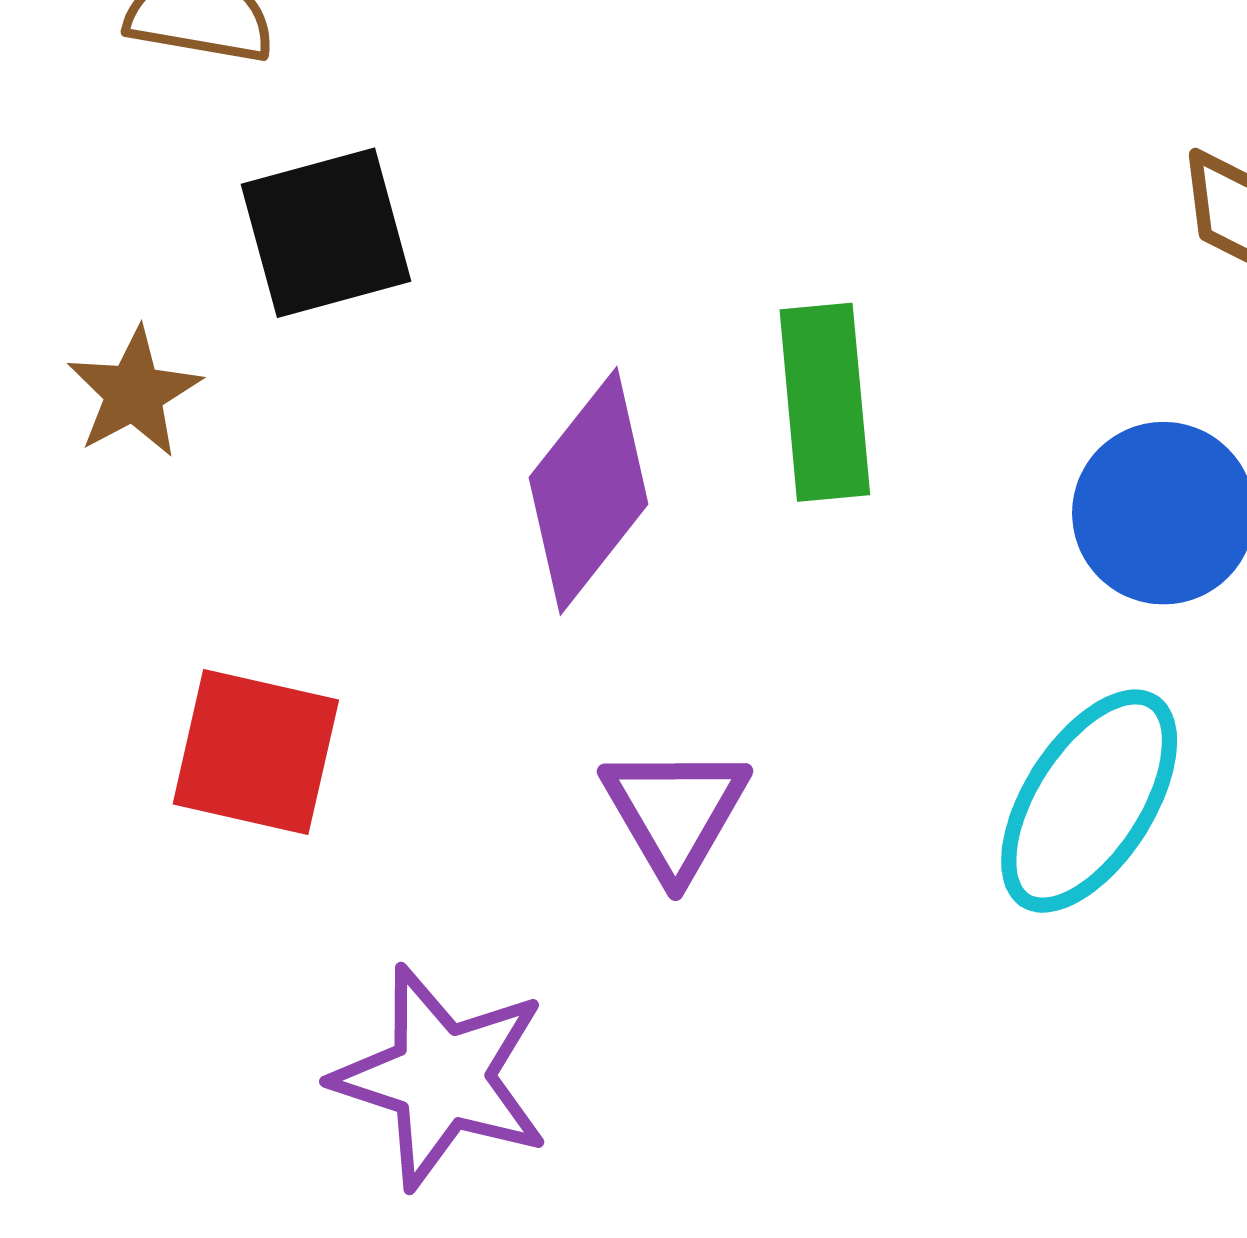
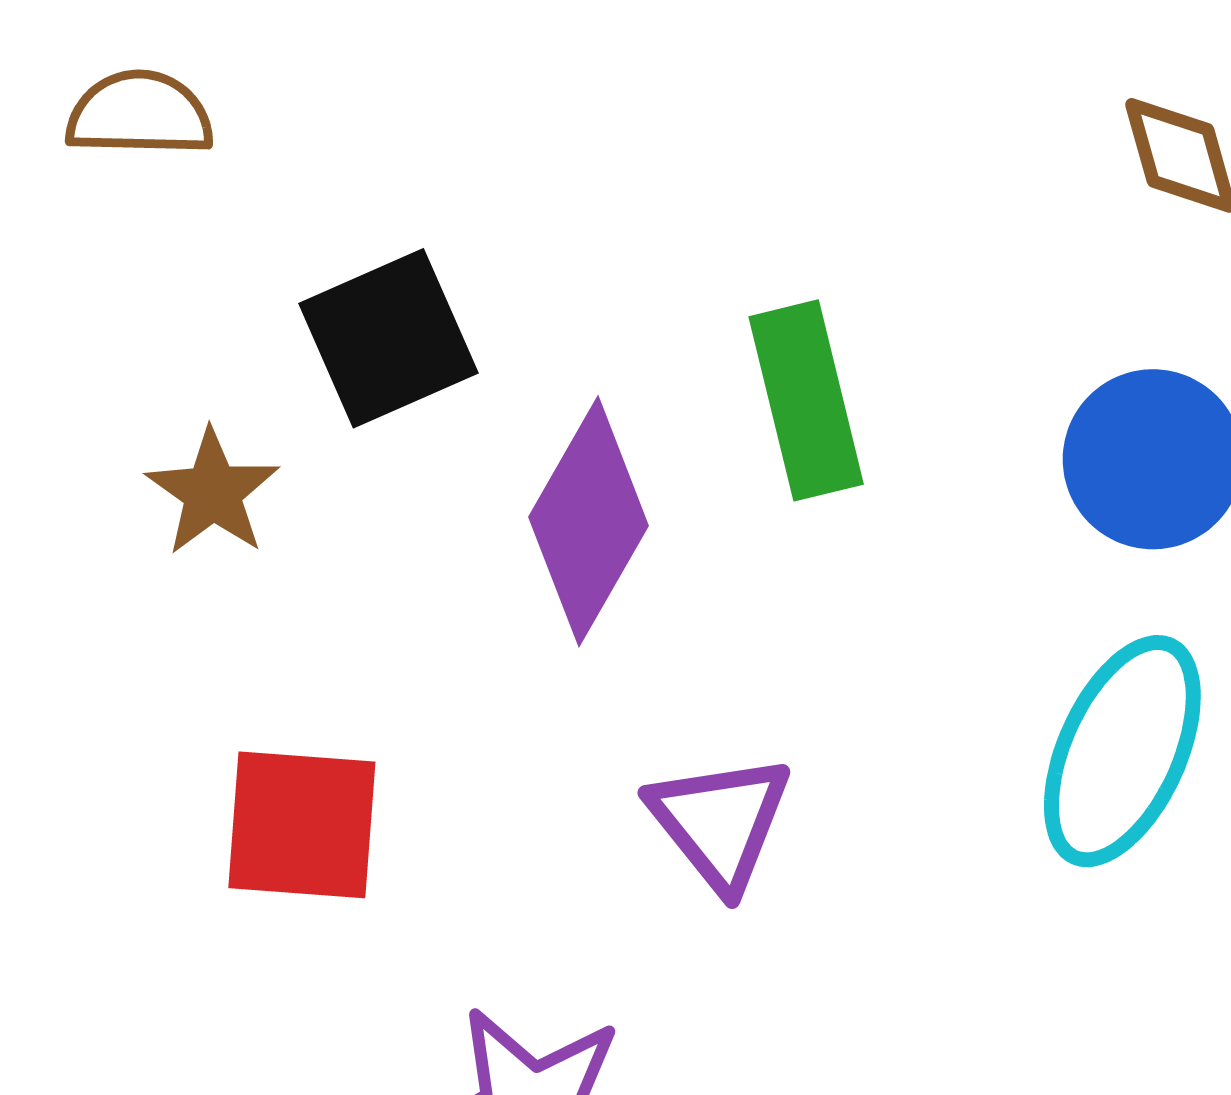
black square: (326, 233) -> (388, 338), moved
brown star: (134, 393) -> (213, 492), moved

